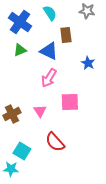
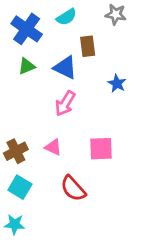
cyan semicircle: (50, 13) -> (66, 17), turned 91
pink square: (70, 102) -> (101, 149), moved
pink triangle: (40, 111) -> (53, 147), turned -32
cyan square: (22, 151) -> (20, 187), moved

